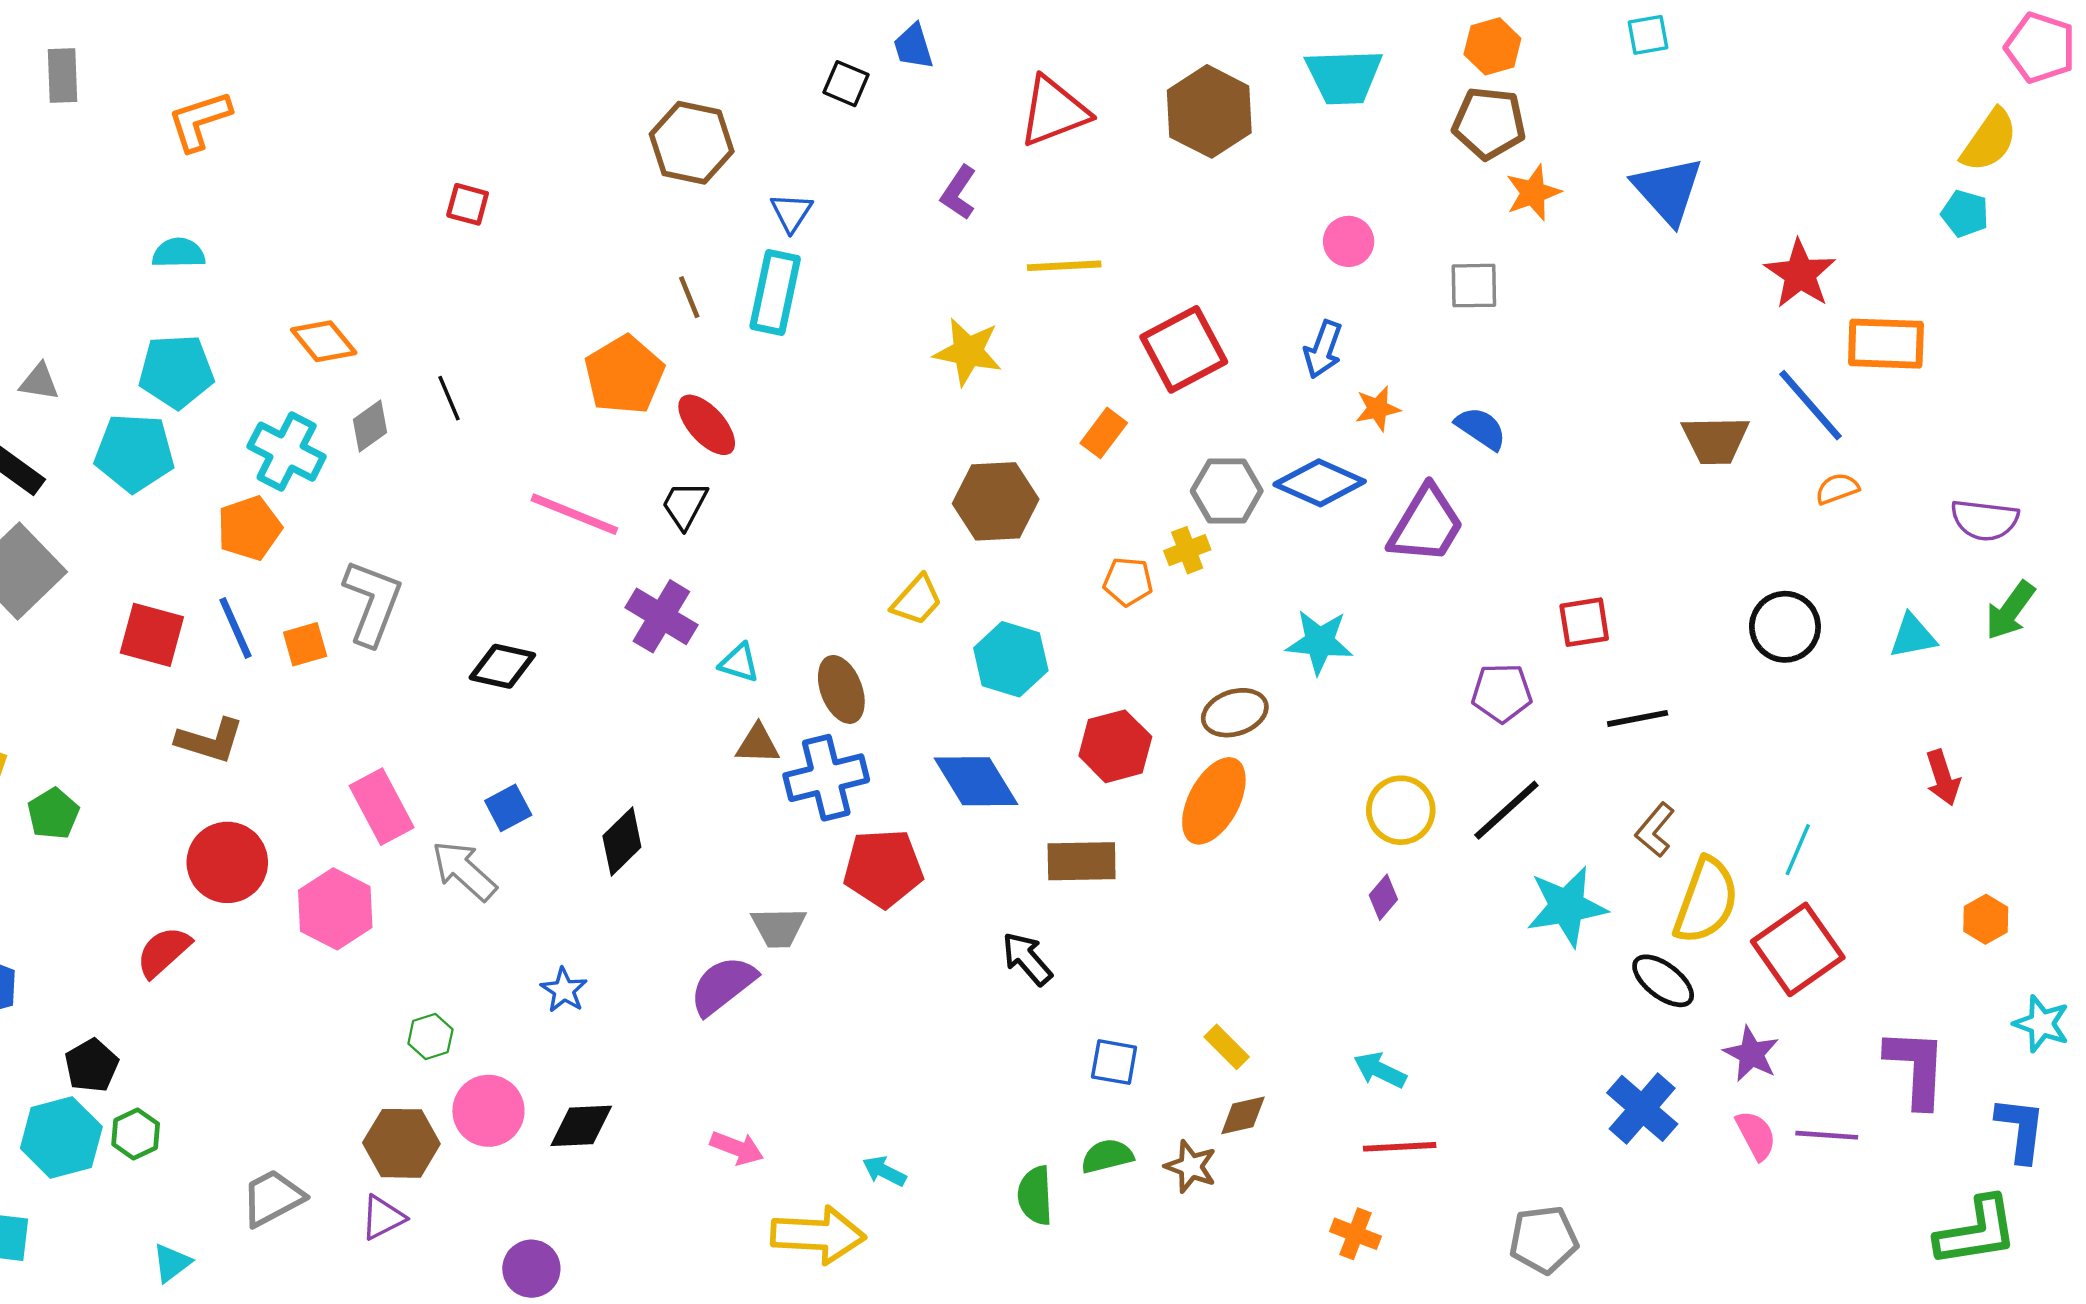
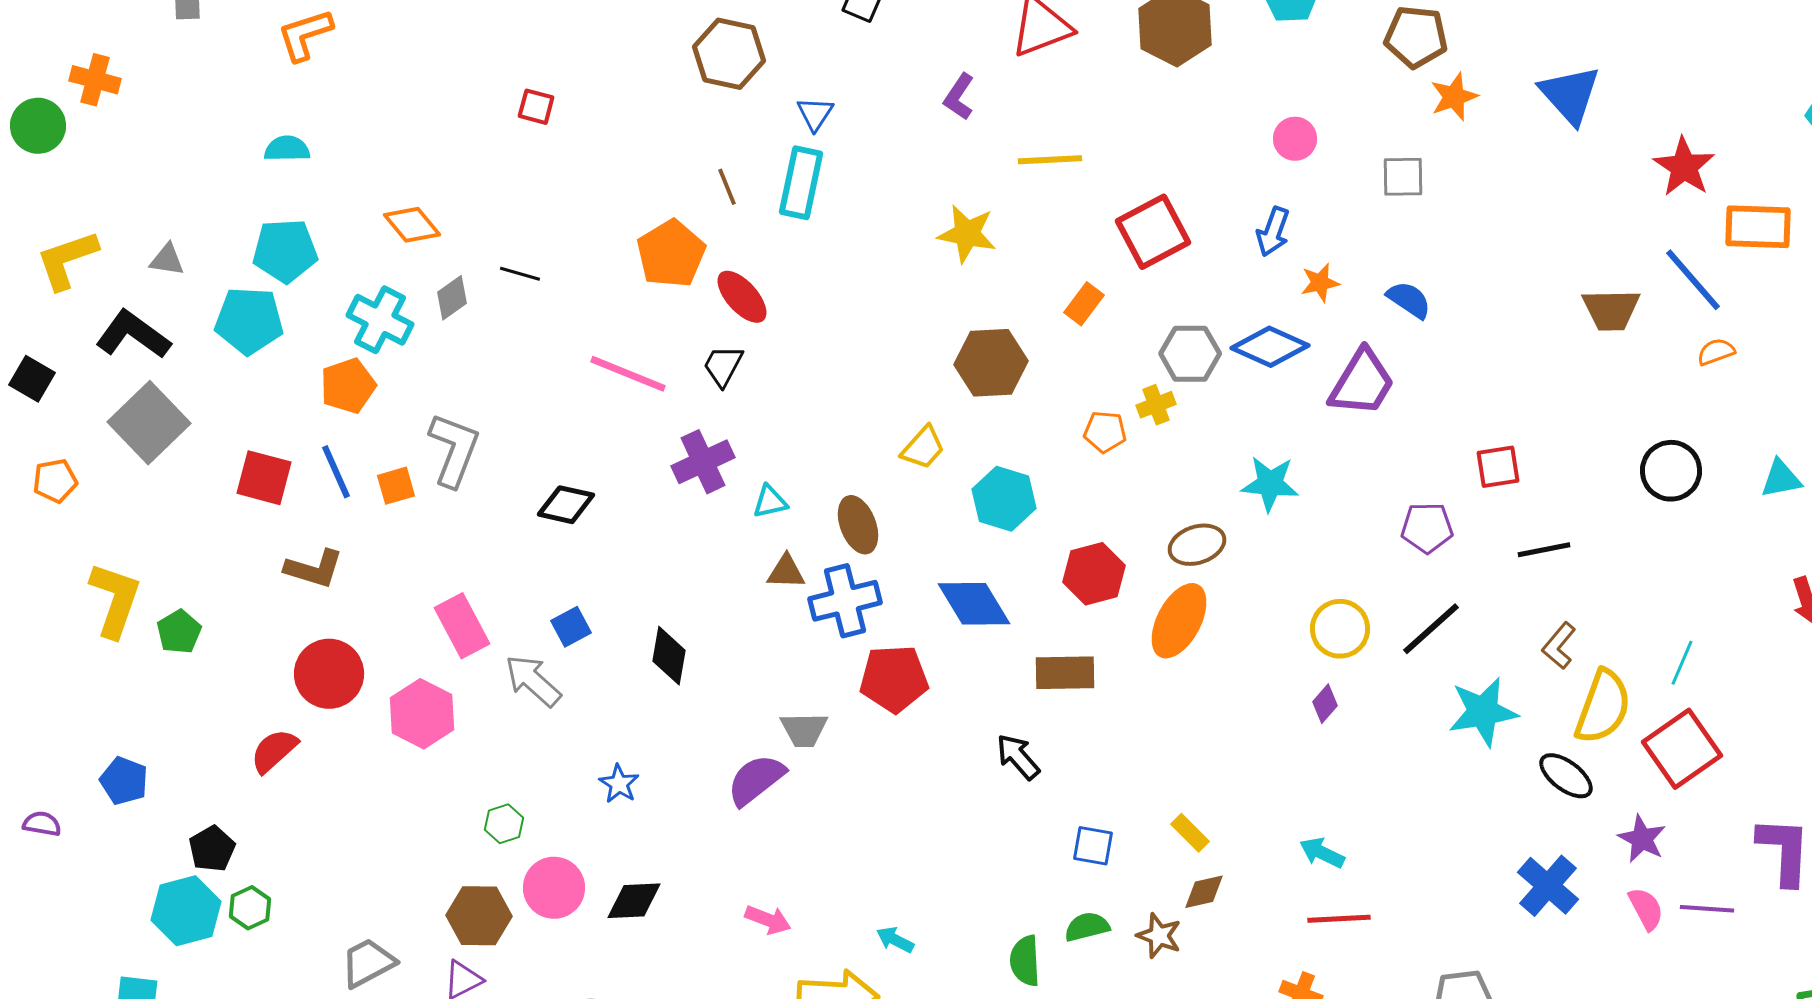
black line: (449, 398) -> (520, 274), turned -51
purple cross: (661, 616) -> (703, 462), turned 34
cyan triangle: (739, 663) -> (770, 502), turned -30
black diamond: (622, 842) -> (669, 656), turned -36

